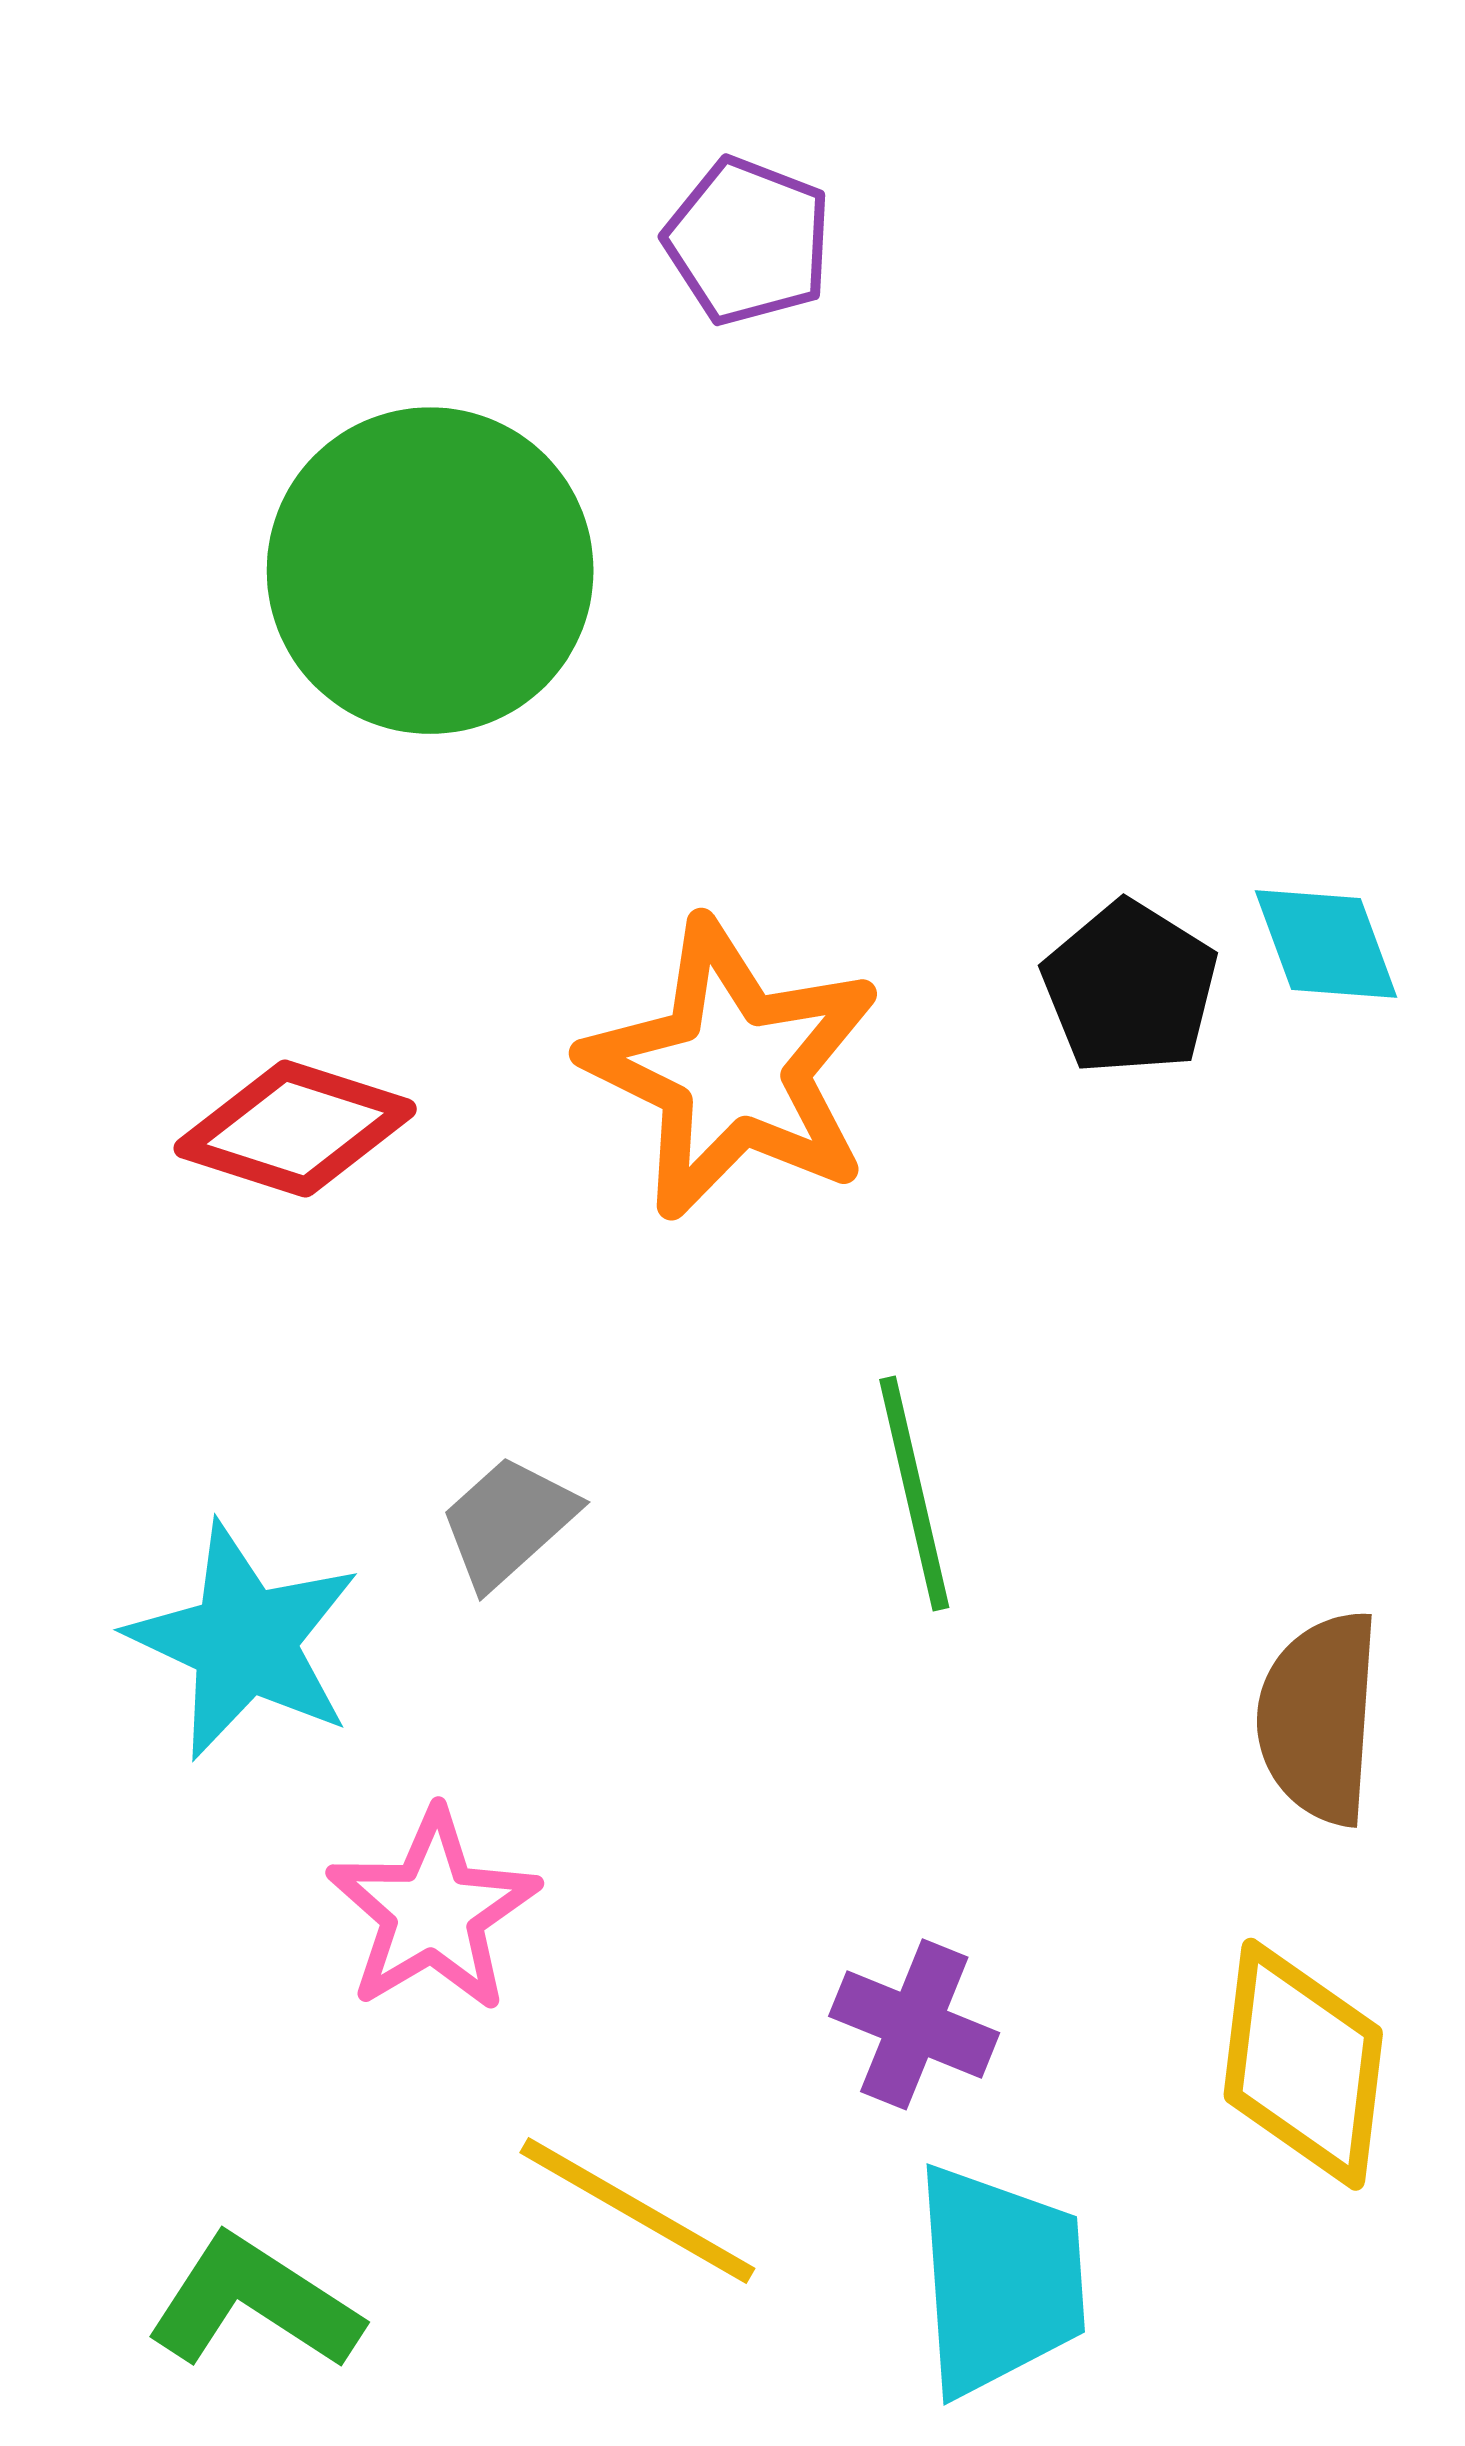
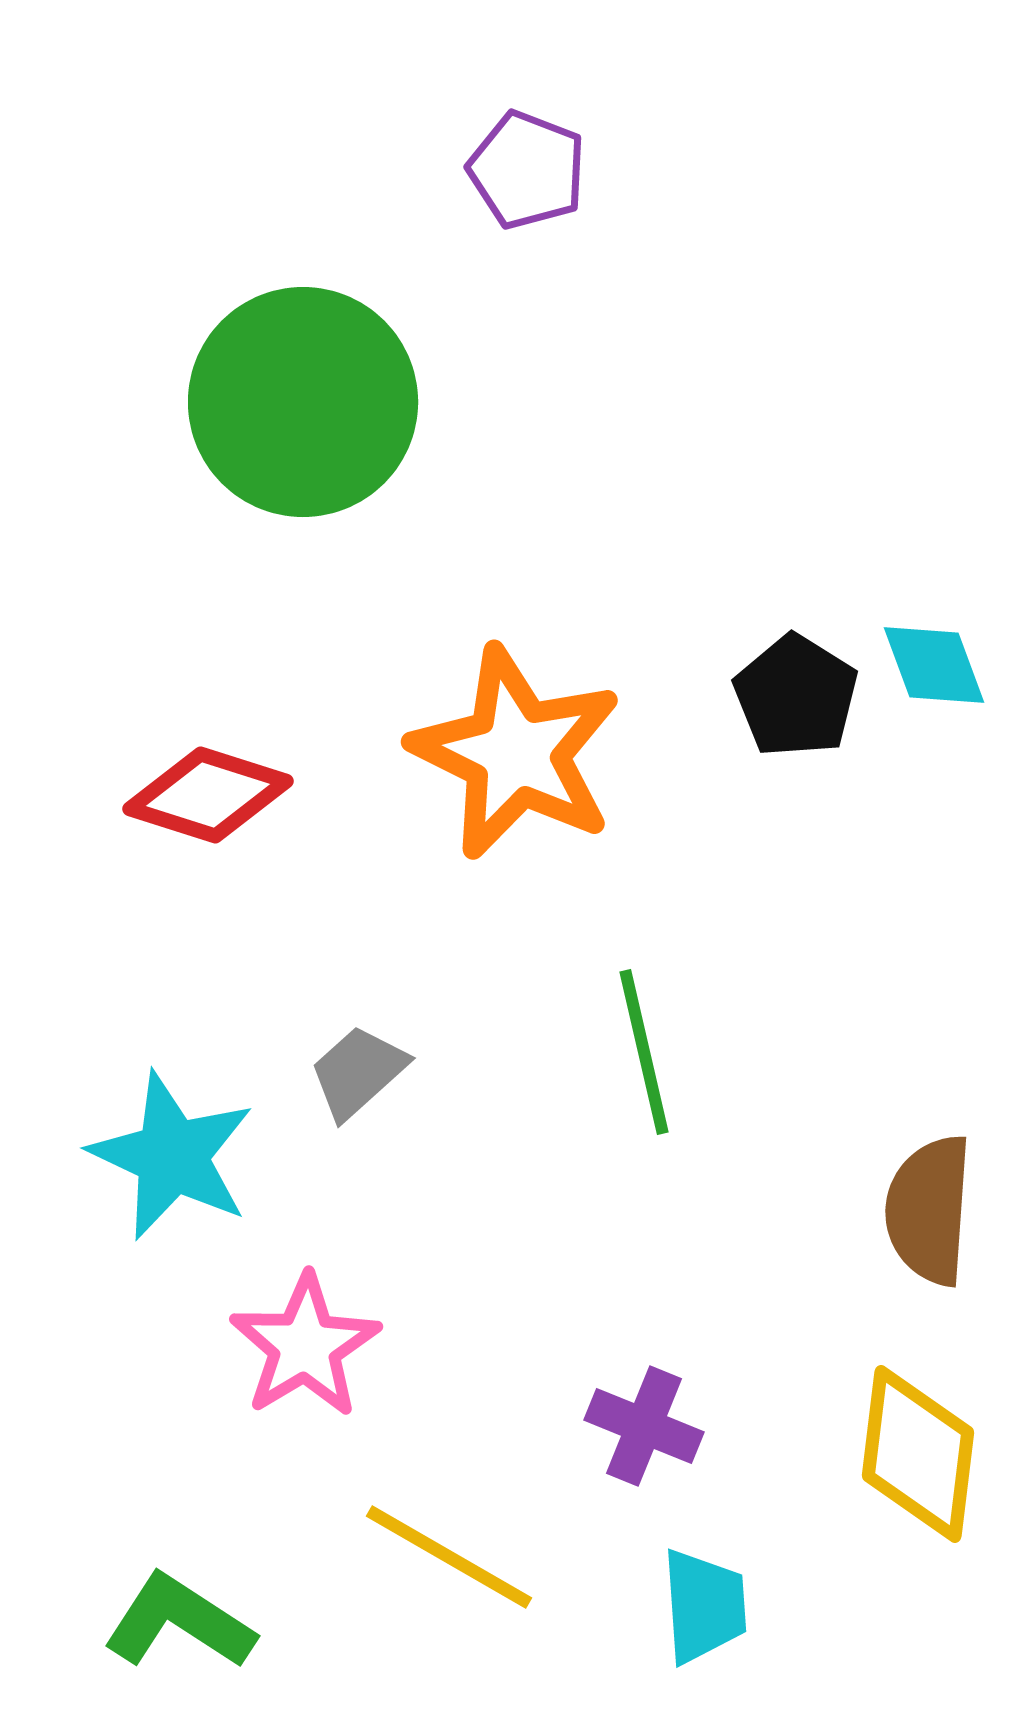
cyan trapezoid: (999, 2280) -> (704, 1606), size x0.7

